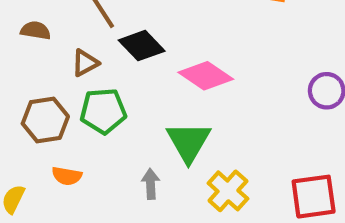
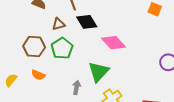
green pentagon: (103, 111) -> (62, 48), turned 30

